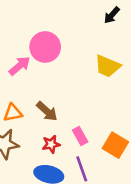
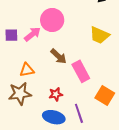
brown arrow: (47, 111) -> (59, 56), moved
pink rectangle: (80, 136) -> (81, 71), moved, size x1.5

